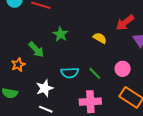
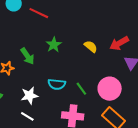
yellow semicircle: (100, 38) -> (91, 46), moved
pink circle: (123, 69) -> (110, 89), size x1.5

